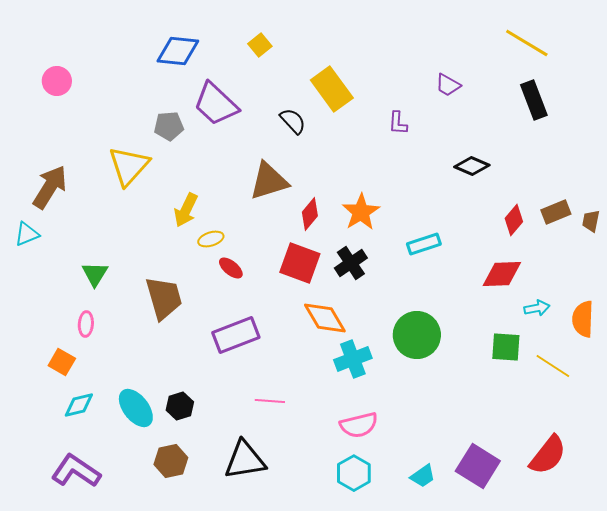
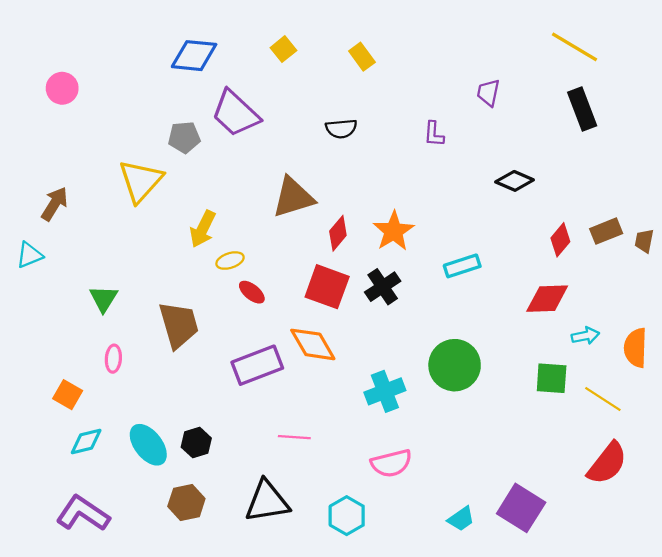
purple trapezoid: (448, 85) -> (488, 93), turned 72
yellow rectangle: (332, 89) -> (362, 57), moved, size x0.6
black semicircle: (293, 121) -> (341, 129), moved, turned 128
brown arrow: (50, 187) -> (55, 204), size x0.7
orange diamond: (325, 318) -> (313, 344), moved
pink ellipse: (86, 324) -> (113, 359), moved
red semicircle: (548, 455) -> (607, 463), moved
cyan hexagon: (354, 473) -> (347, 516), moved

